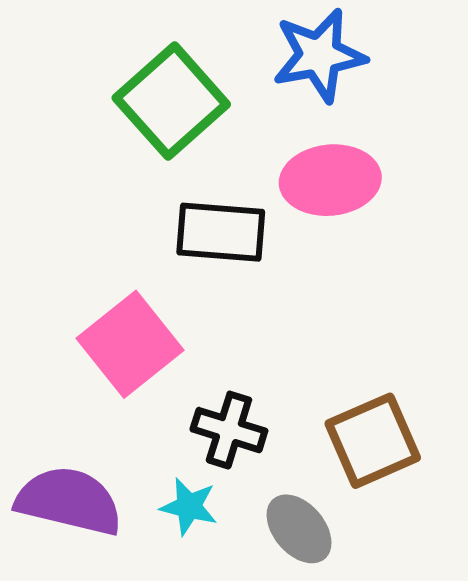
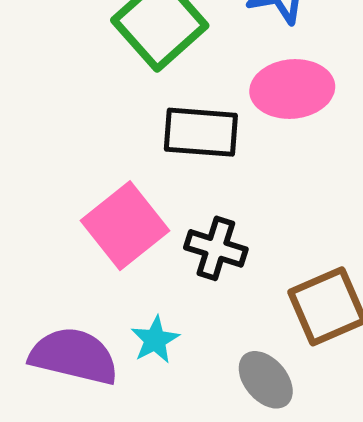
black cross: (229, 430) -> (216, 248), moved
cyan star: (189, 507) -> (155, 340), moved, turned 30

